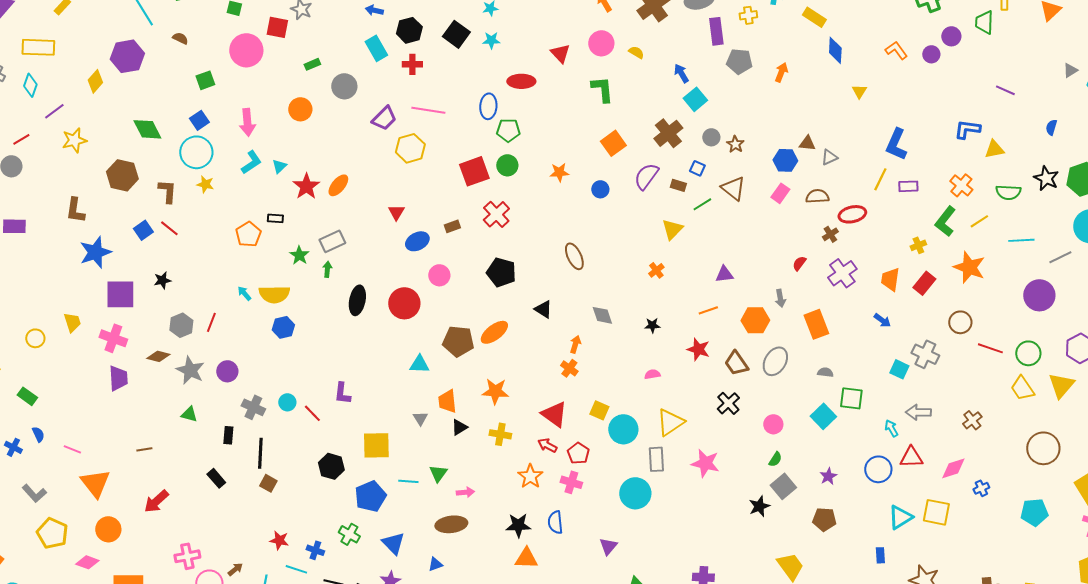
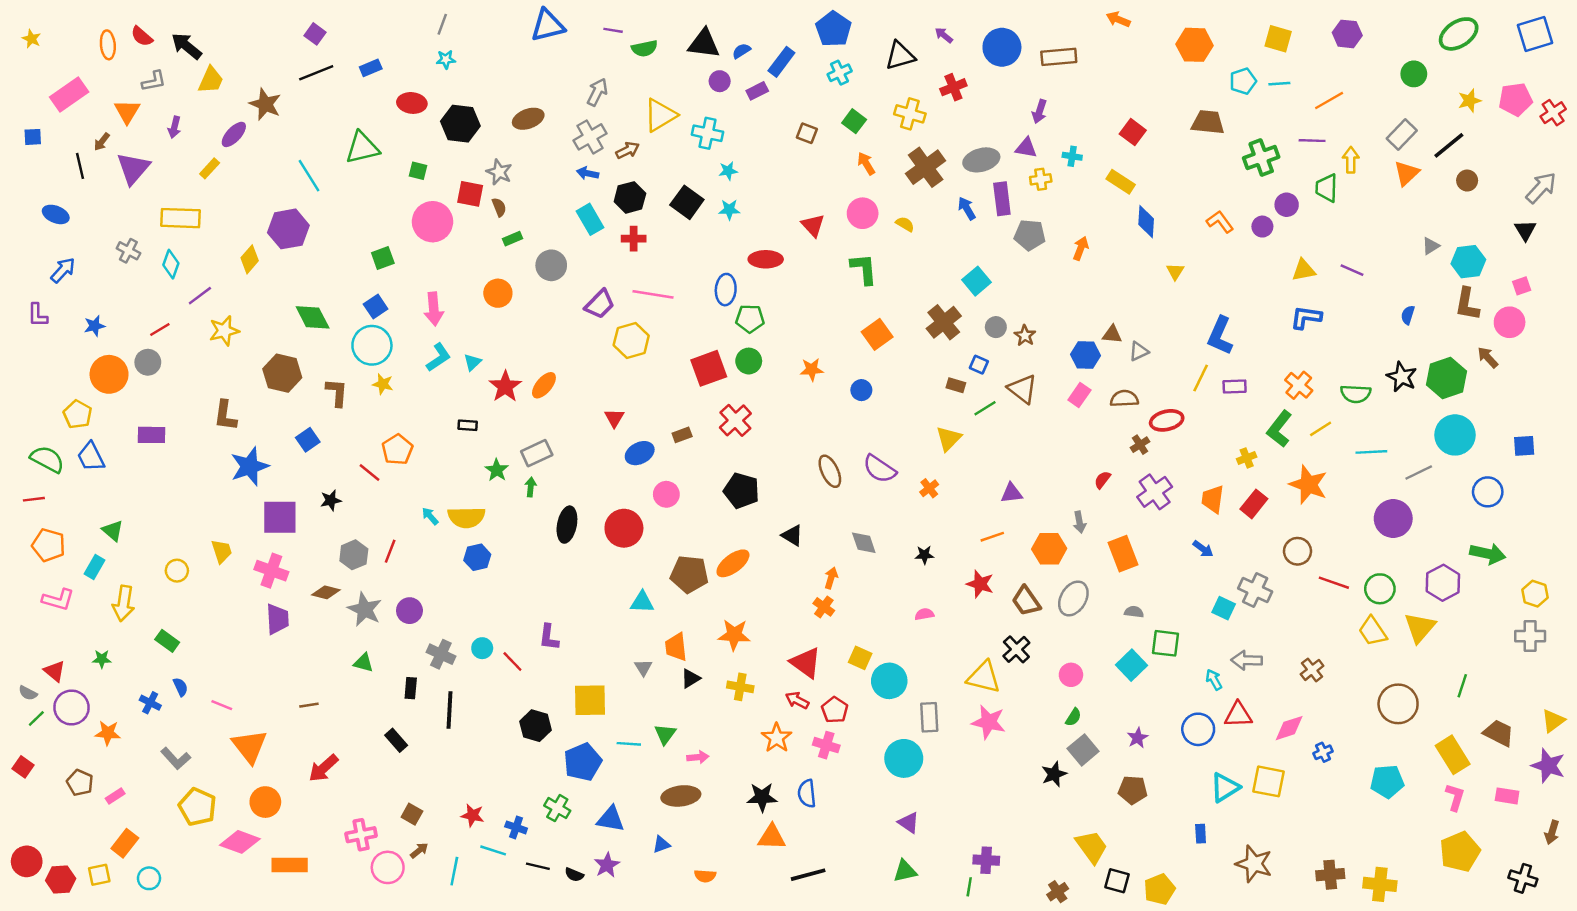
brown semicircle: (180, 38) -> (499, 207), moved, turned 42
blue arrow: (681, 73) -> (967, 208), moved
yellow triangle: (994, 149) -> (1304, 270), moved
purple semicircle: (646, 176) -> (880, 469), moved, turned -92
red line: (169, 228) -> (370, 472), moved
orange pentagon: (248, 234) -> (397, 449), moved
yellow triangle: (670, 422) -> (984, 677), moved, turned 48
brown square: (268, 483) -> (412, 814), moved
blue triangle: (393, 543) -> (611, 819), turned -35
purple triangle: (608, 546) -> (909, 823), moved, turned -36
pink diamond: (87, 562) -> (240, 842), size x1.4

